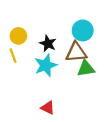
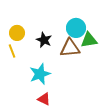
cyan star: (46, 65) -> (40, 74), moved
green triangle: (86, 69) -> (89, 40), moved

